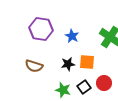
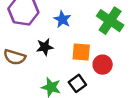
black star: (68, 64) -> (45, 47), moved
red circle: (104, 83) -> (103, 65), moved

